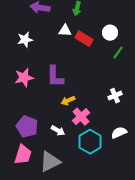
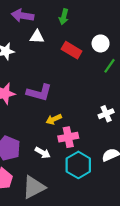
white triangle: (65, 31) -> (37, 37), moved
purple L-shape: (55, 77) -> (39, 93), turned -75
pink cross: (81, 117) -> (68, 137), turned 30

